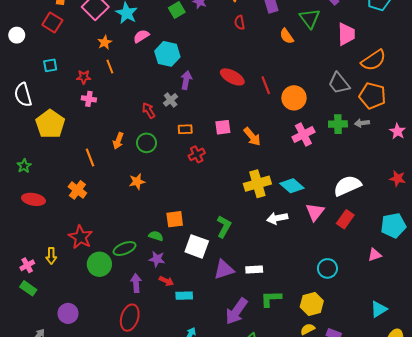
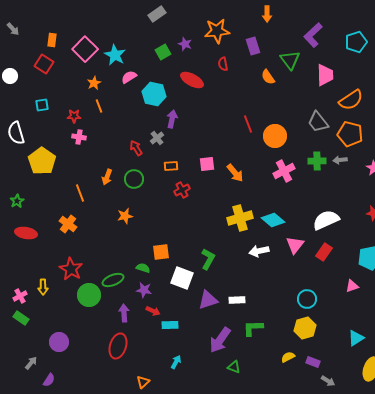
red ellipse: (232, 77) -> (192, 80), moved
yellow hexagon: (312, 304) -> (305, 328), moved

